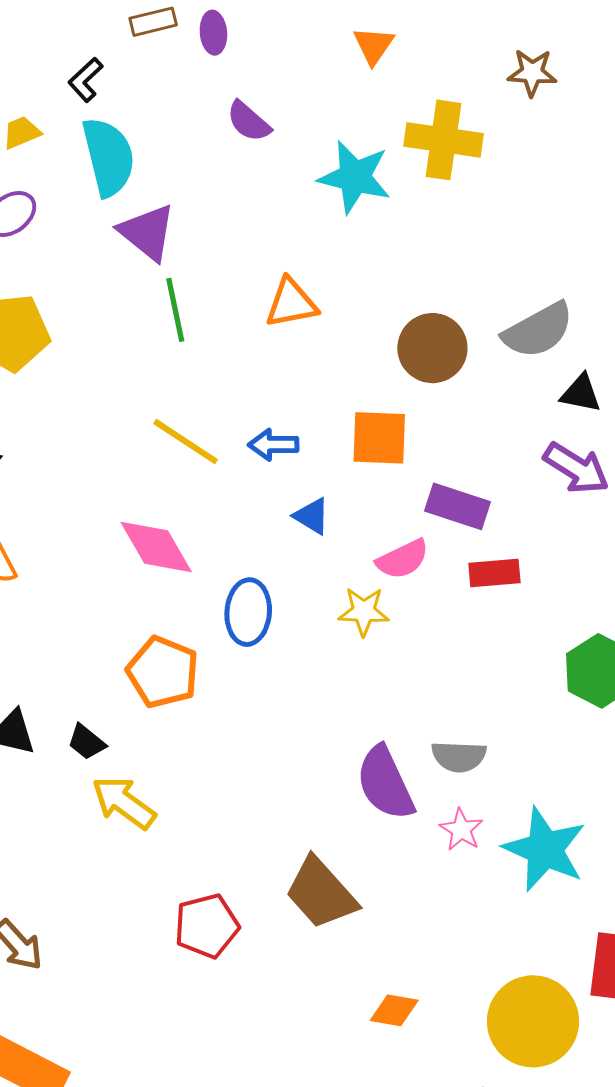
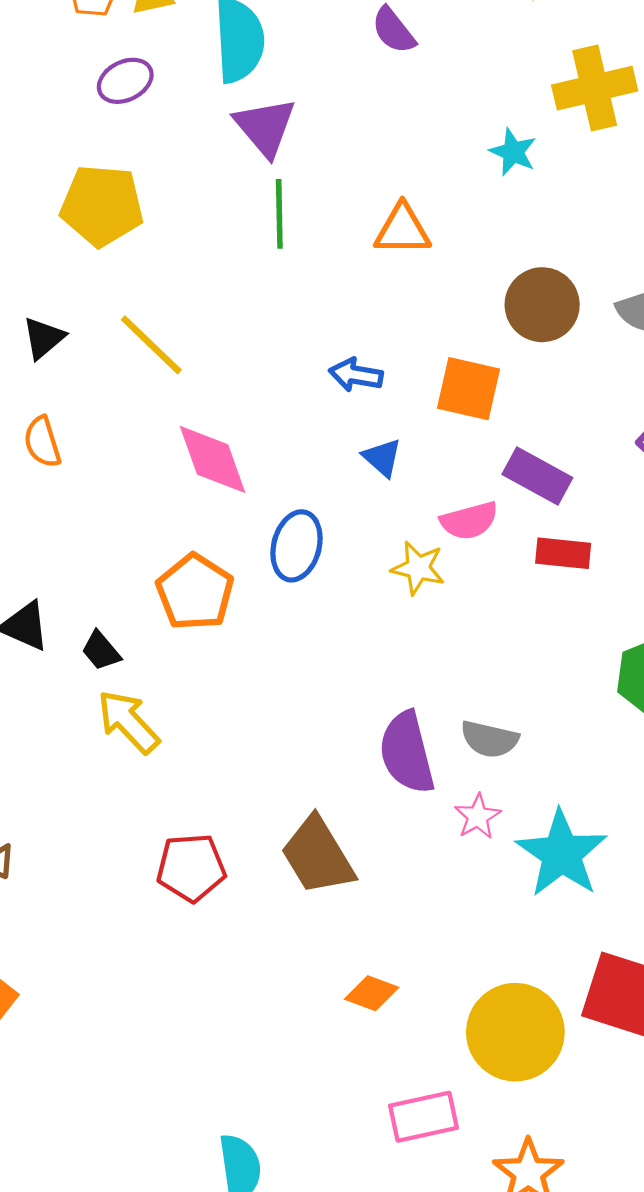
yellow cross: (443, 140) -> (595, 88), turned -32
cyan star: (355, 177) -> (513, 152), moved, size x0.6
yellow line: (186, 442) -> (151, 345), moved

